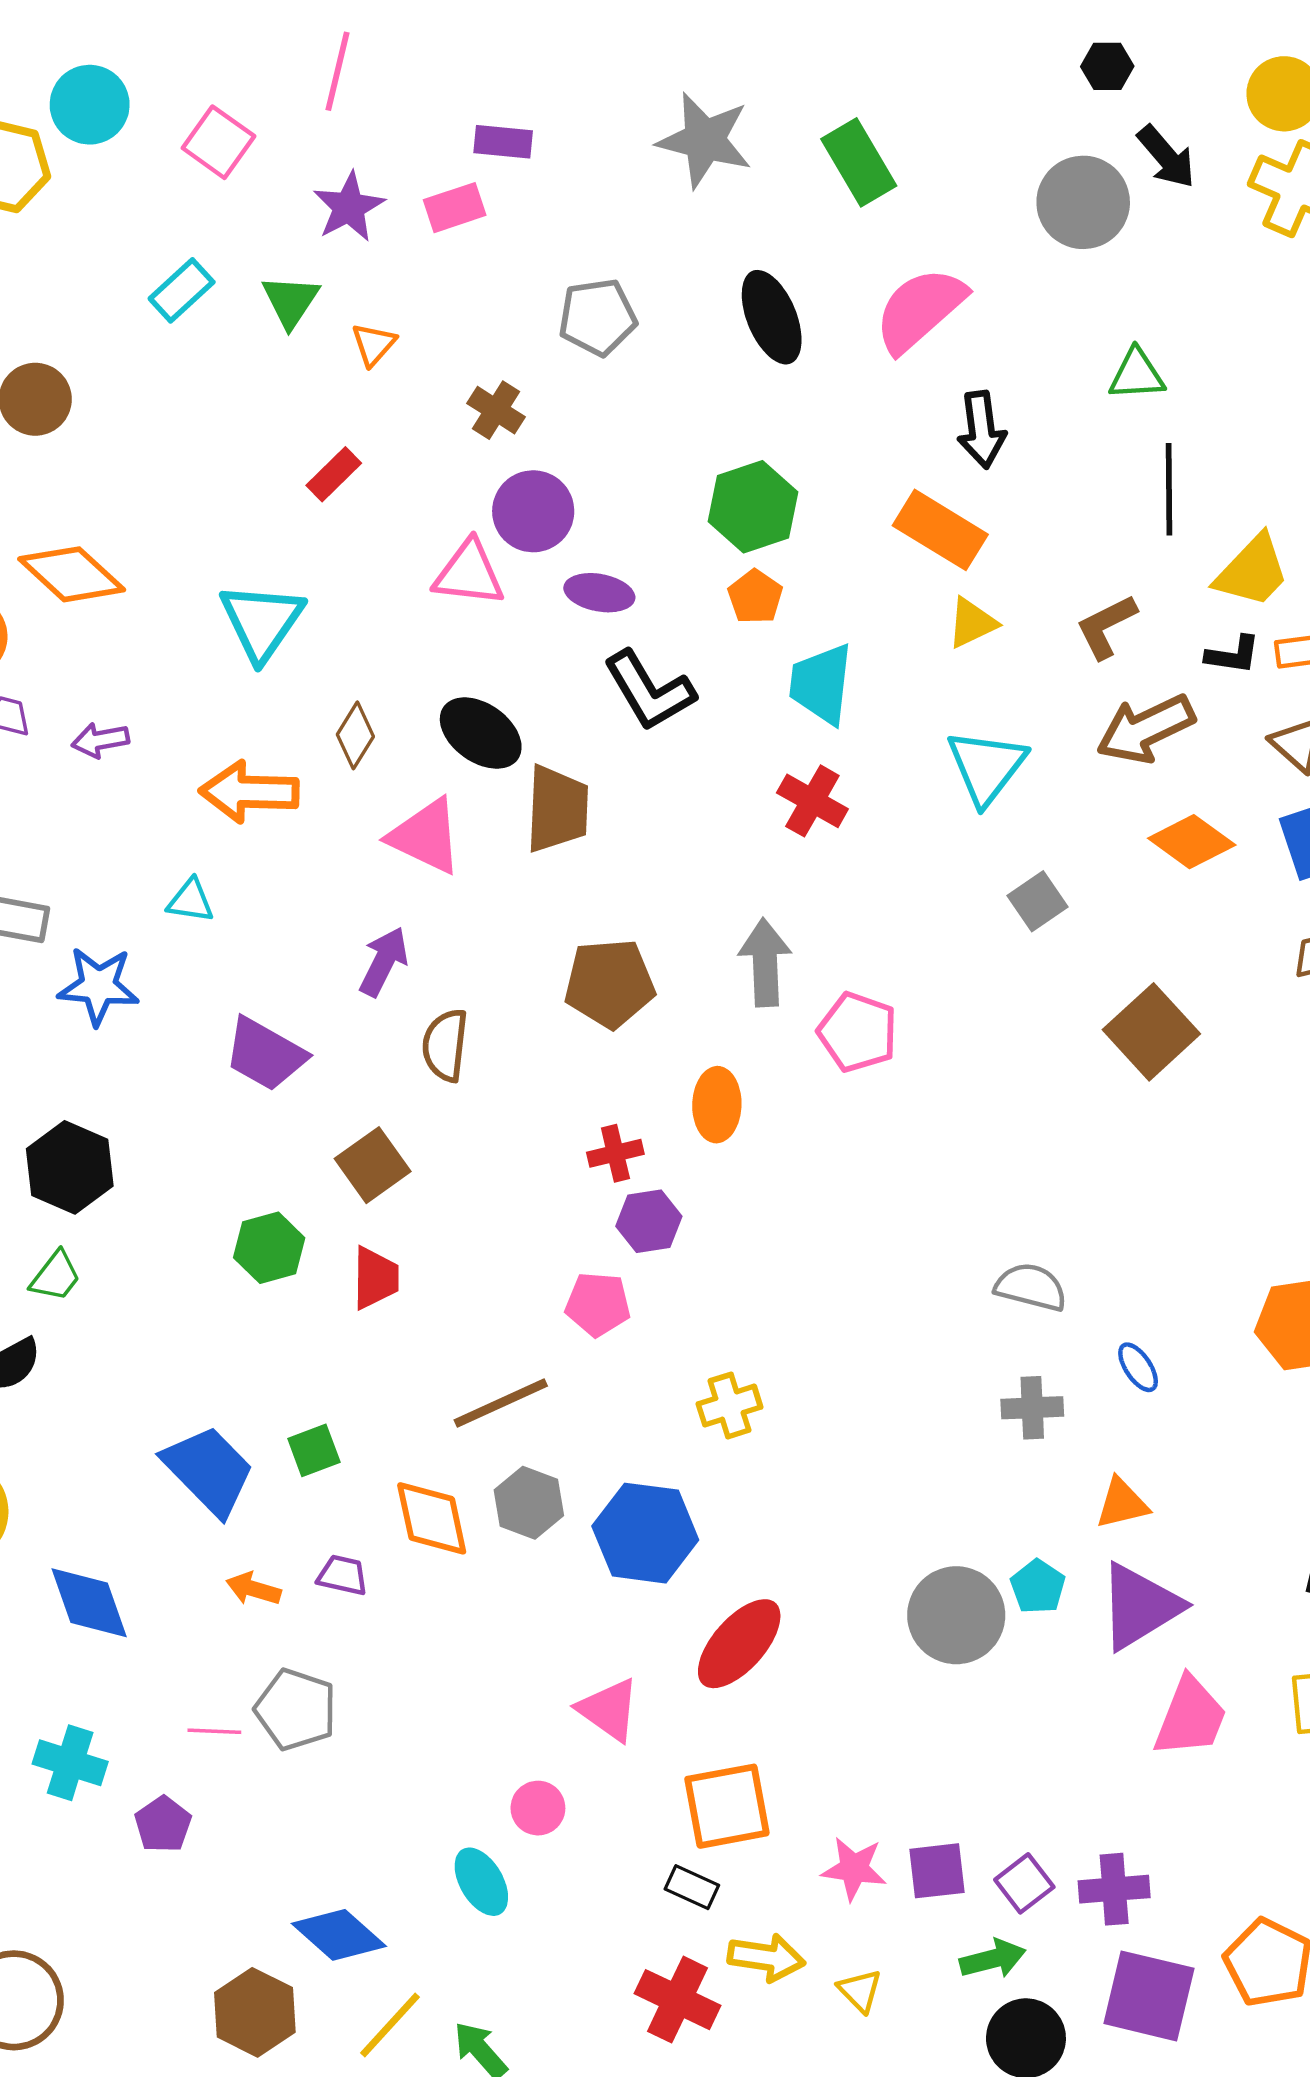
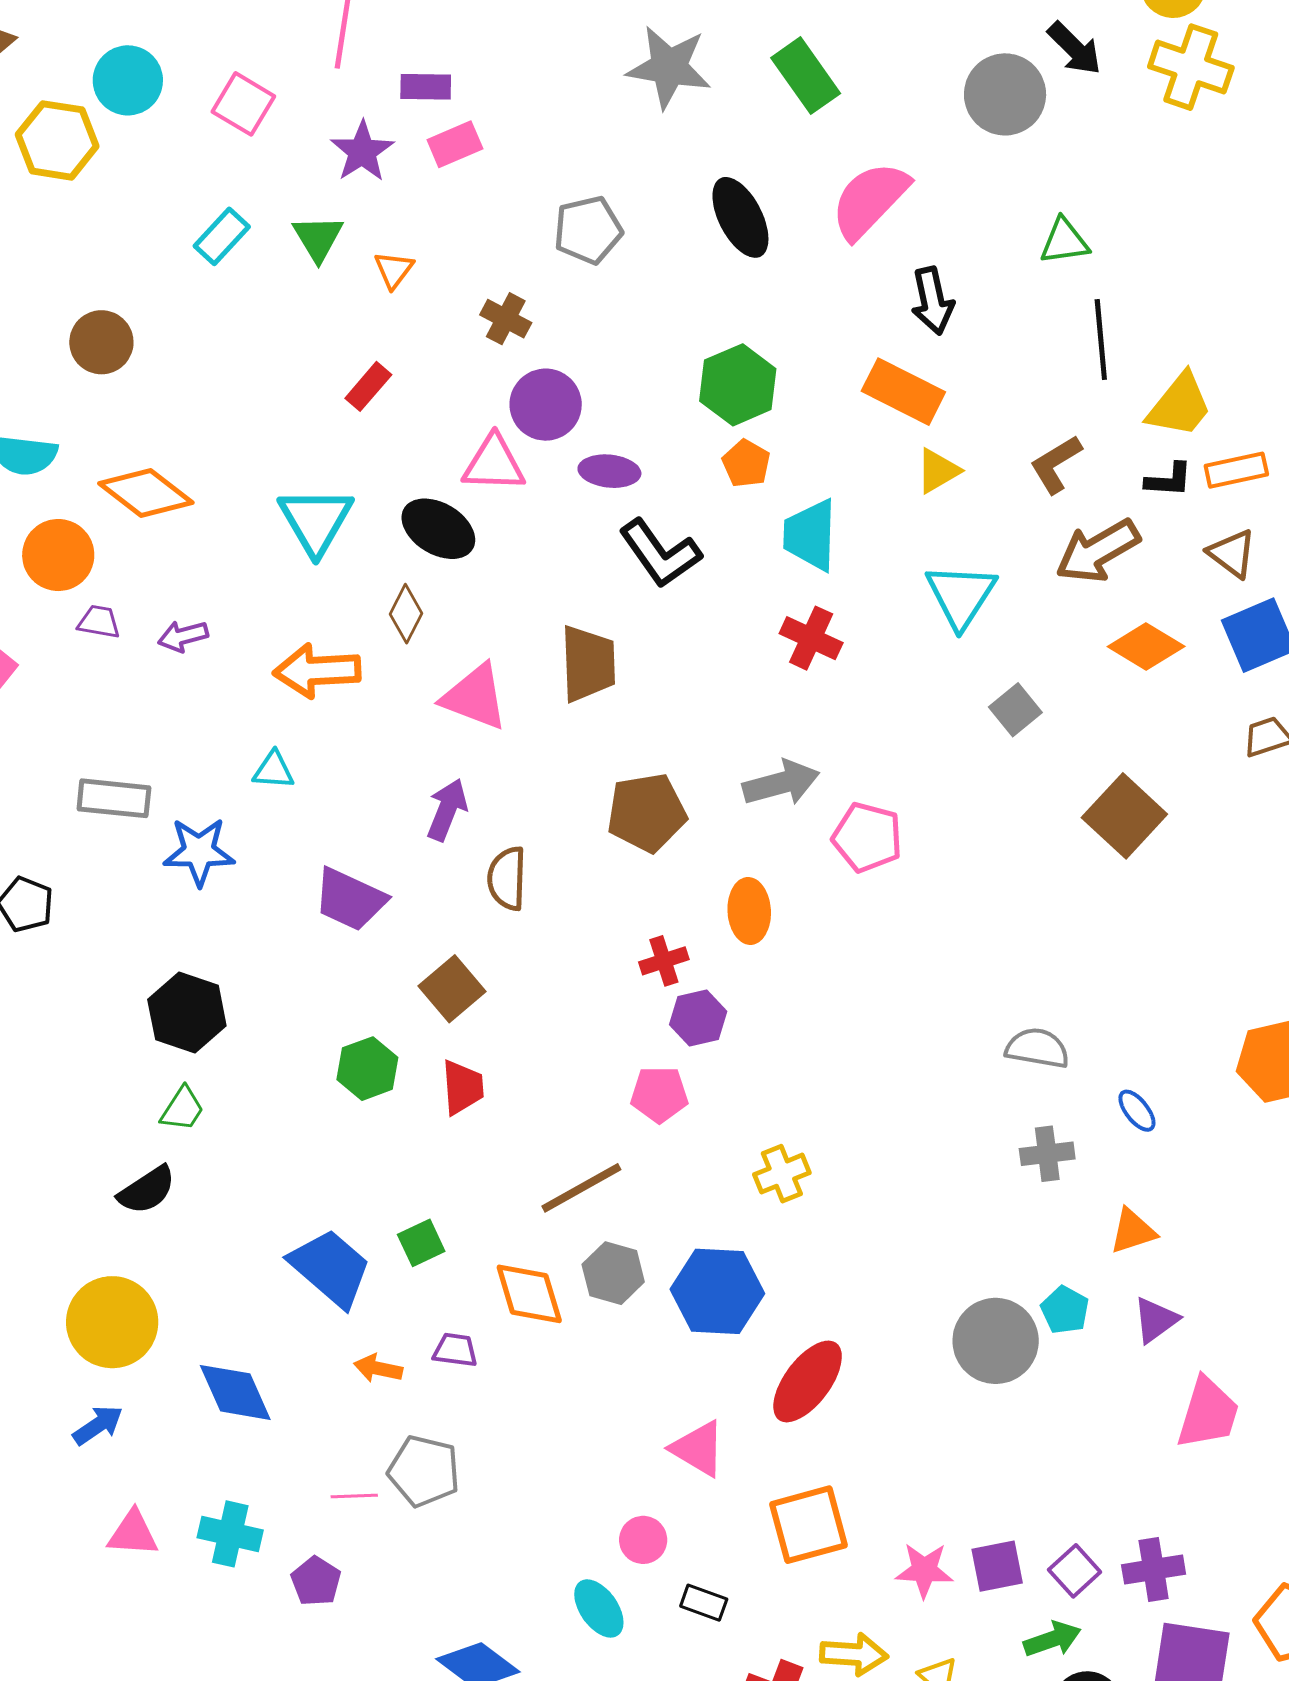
purple rectangle: (503, 142) -> (426, 87), moved
black ellipse: (481, 733) -> (438, 529), moved
gray arrow: (765, 962) -> (781, 783), turned 82
purple triangle: (1140, 1606) -> (1156, 1320), size x0.6
black rectangle: (692, 1887) -> (704, 1603), moved

